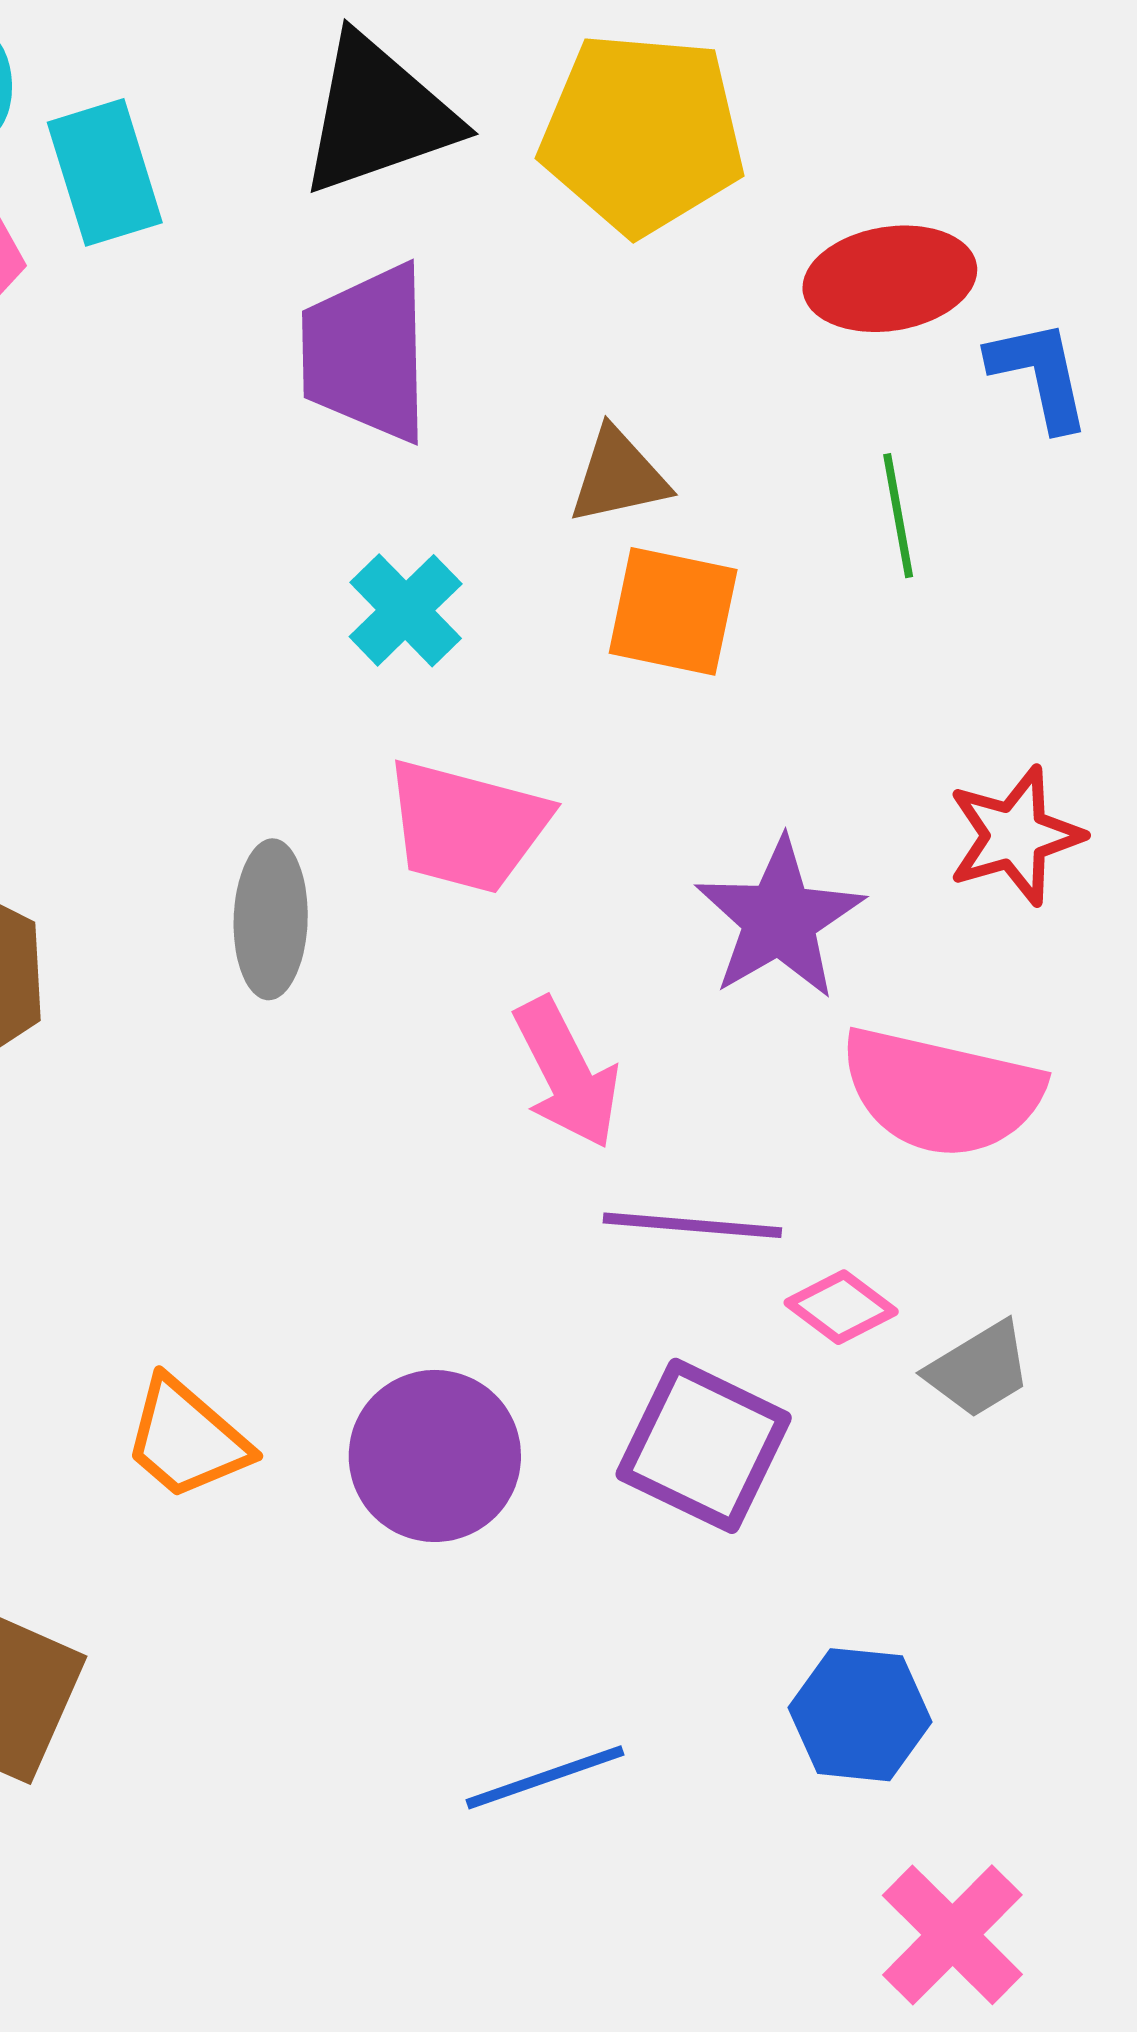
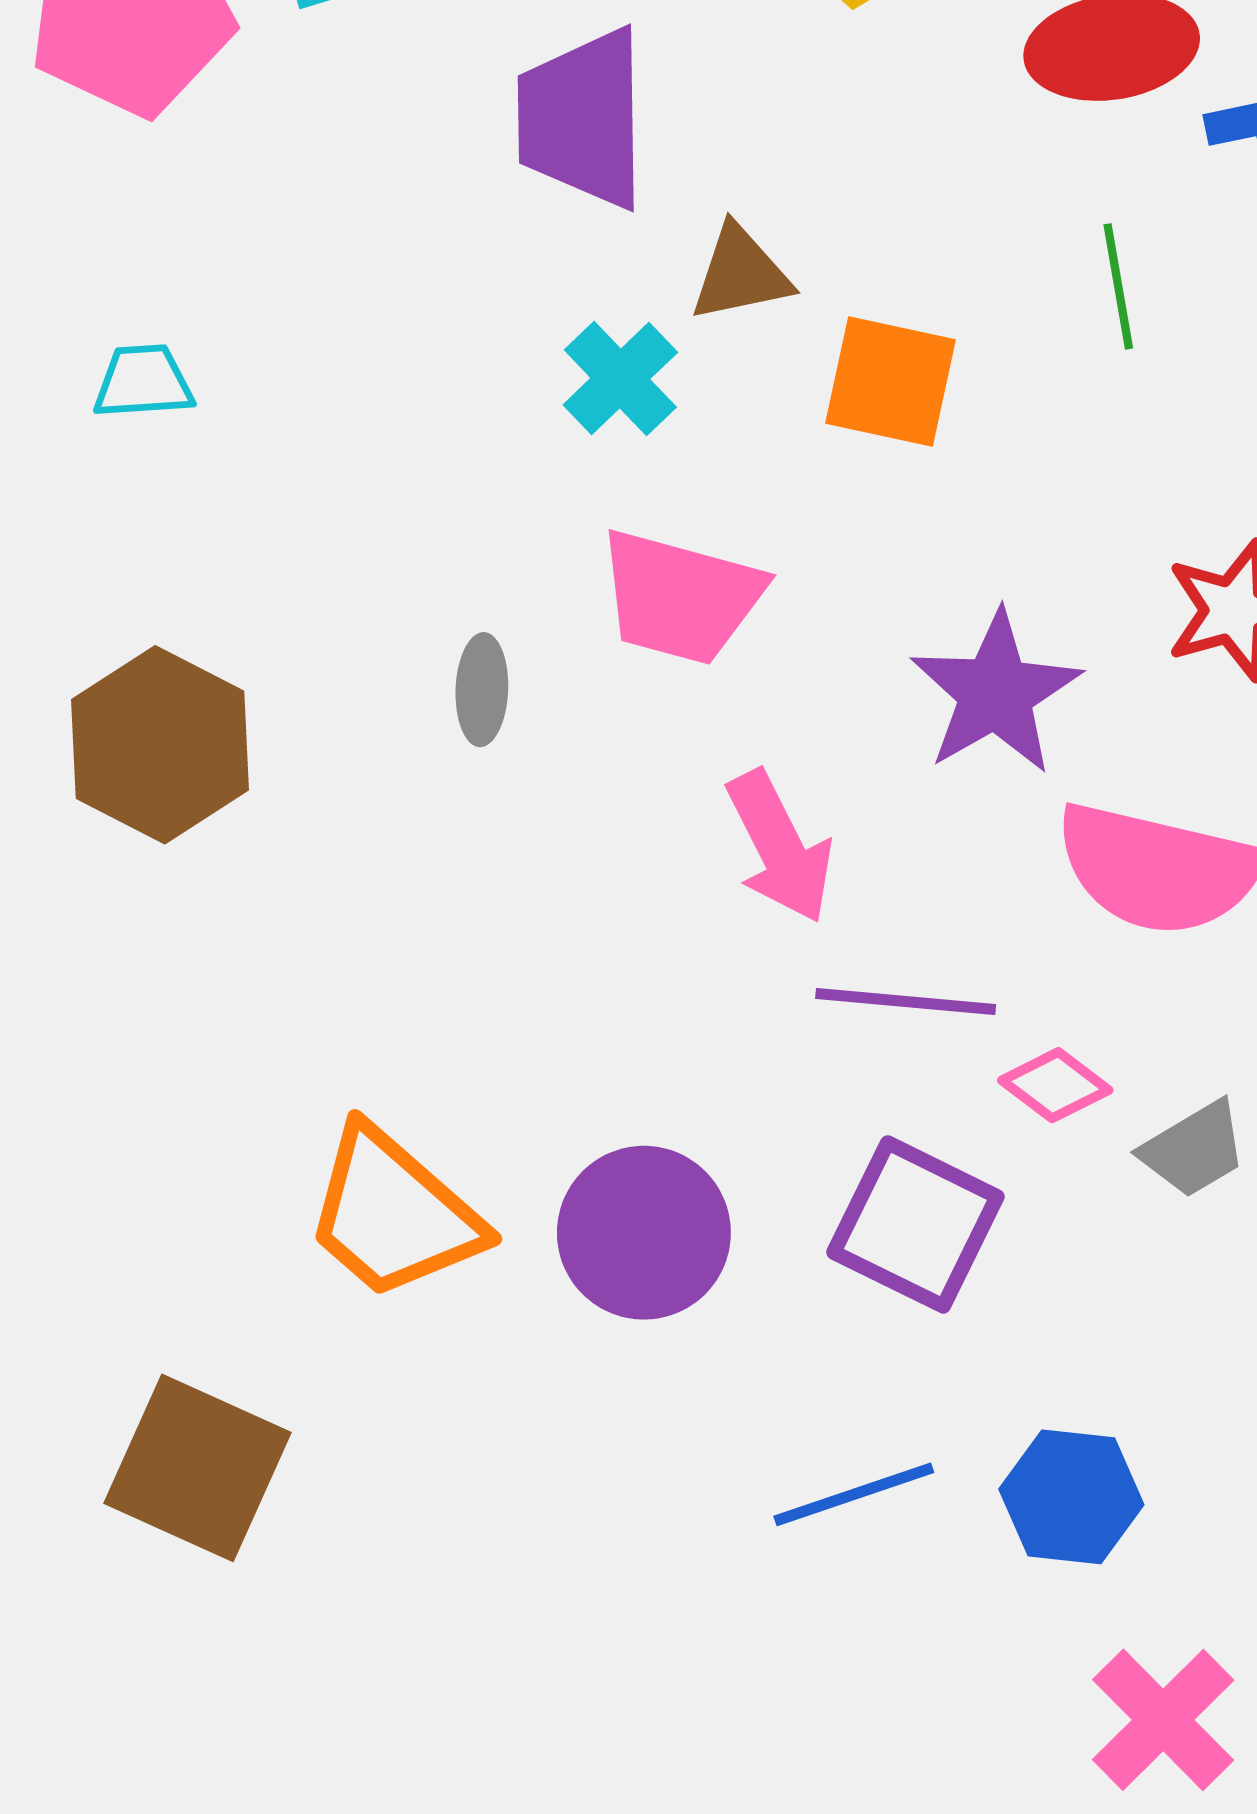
brown triangle: (618, 476) -> (741, 274), moved
gray ellipse: (271, 919) -> (482, 690), size x0.7
orange trapezoid: (187, 1439) -> (393, 1214), size x1.4
blue line: (545, 1777) -> (854, 1494), moved

